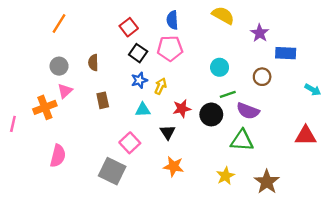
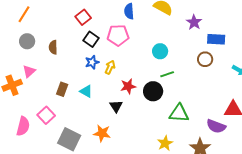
blue semicircle: (172, 20) -> (129, 11), moved
gray circle: (59, 66) -> (27, 41), moved
brown circle: (262, 77) -> (205, 59), moved
brown rectangle: (103, 100) -> (62, 89), moved, turned 32
cyan triangle: (143, 110) -> (86, 91), moved, turned 32
purple semicircle: (248, 111) -> (216, 126), moved
pink square: (130, 143) -> (46, 115), moved
orange star: (174, 166) -> (102, 133), moved

